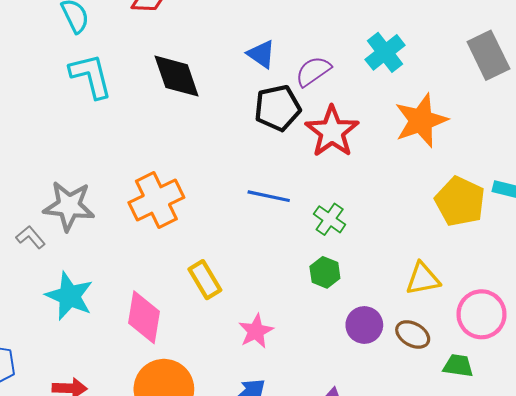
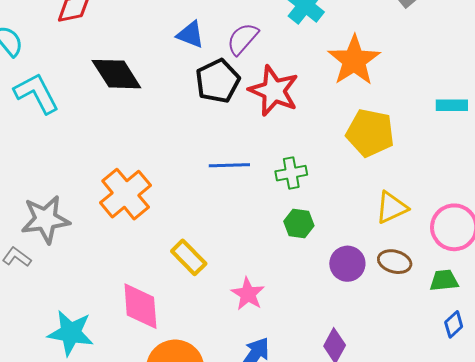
yellow pentagon: (460, 201) -> (370, 133), moved
green cross: (330, 219) -> (291, 173), turned -32
cyan star: (69, 296) -> (71, 333), moved

